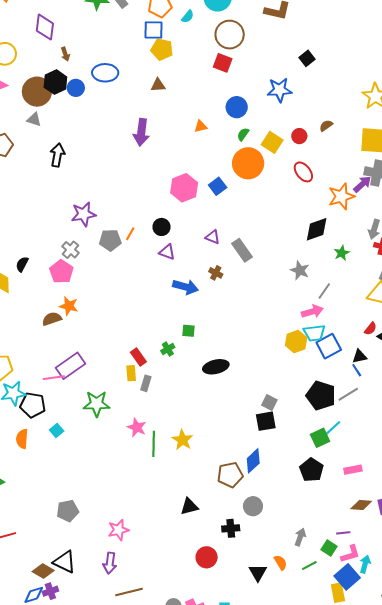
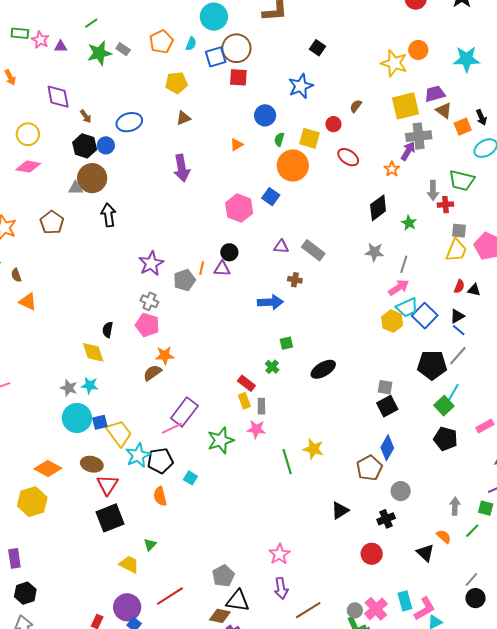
blue square: (153, 30) -> (216, 57), moved
brown circle: (37, 92) -> (92, 178), moved
orange star: (341, 196) -> (392, 169), size x0.6
purple triangle: (167, 252) -> (222, 269), moved
pink star: (137, 427) -> (256, 429), moved
gray pentagon: (68, 511) -> (223, 576), moved

